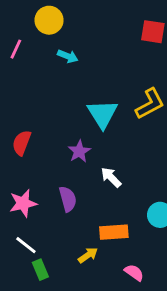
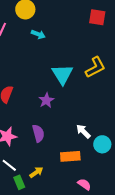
white arrow: (111, 177) -> (83, 131), moved
yellow arrow: (88, 255) -> (36, 172), moved

